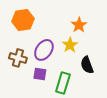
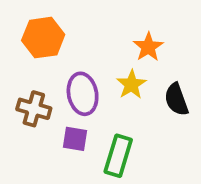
purple ellipse: (44, 50) -> (83, 94), turned -45
black semicircle: (87, 65) -> (176, 99), moved

